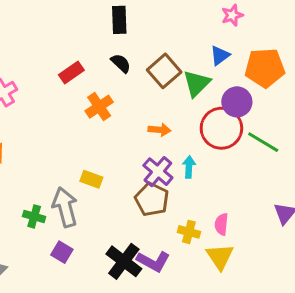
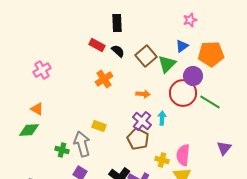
red rectangle: (71, 72) -> (97, 45), moved, turned 63
pink semicircle: (221, 224) -> (183, 155), size x1.5

